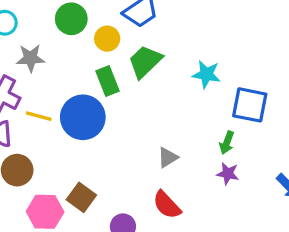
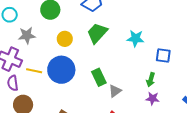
yellow circle: (107, 39) -> (65, 39), moved
green rectangle: (107, 81) -> (99, 77), moved
blue square: (250, 105) -> (163, 55), size x0.7

